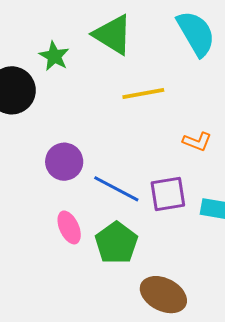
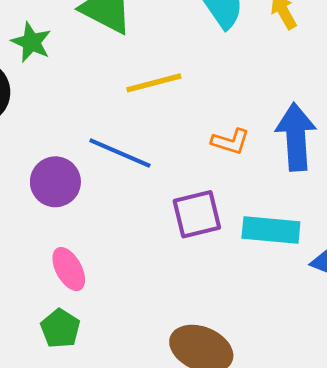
blue line: (116, 189) -> (120, 153), moved
green pentagon: (116, 243) -> (60, 328), moved, size x0.7

